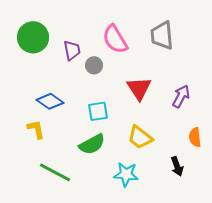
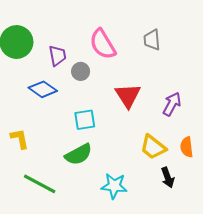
gray trapezoid: (162, 35) -> (152, 40), size x0.7
blue diamond: (50, 101) -> (43, 89), moved
yellow trapezoid: (140, 137) -> (153, 147), moved

